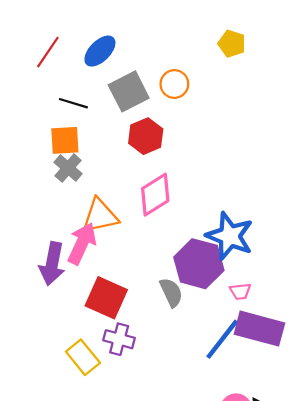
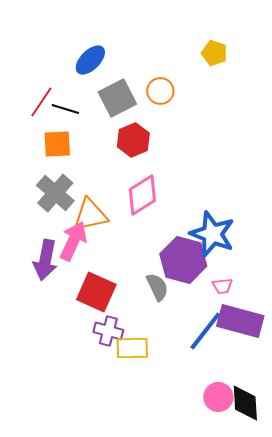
red line: (48, 52) -> (41, 102), moved
gray cross: (68, 168) -> (55, 193), moved, size x1.4
yellow rectangle: (83, 357) -> (132, 348), moved, turned -52

